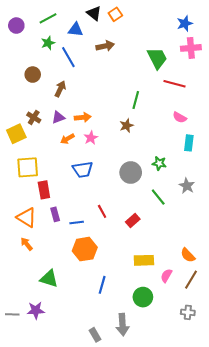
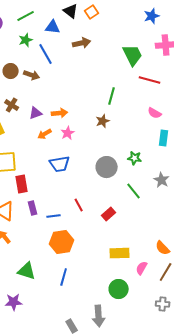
blue star: (185, 23) -> (152, 16), moved
brown arrow: (60, 89) -> (32, 75), moved, turned 84
brown cross: (34, 117) -> (12, 105), moved
blue line: (102, 285) -> (64, 277), moved

